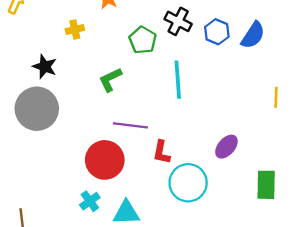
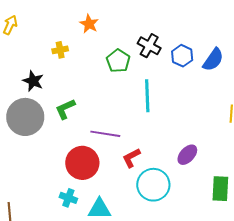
green L-shape: (110, 80) -> (65, 109), moved
red L-shape: (162, 152) -> (131, 158), turned 50
cyan cross: (90, 201) -> (68, 198), turned -36

